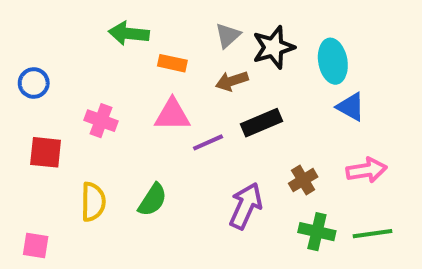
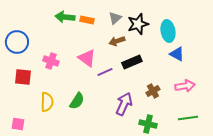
orange rectangle: (172, 63) -> (87, 20), moved
blue circle: (34, 83) -> (17, 42), size x1.5
pink triangle: (172, 115) -> (87, 58), turned 36
green cross: (317, 232) -> (148, 124), moved

